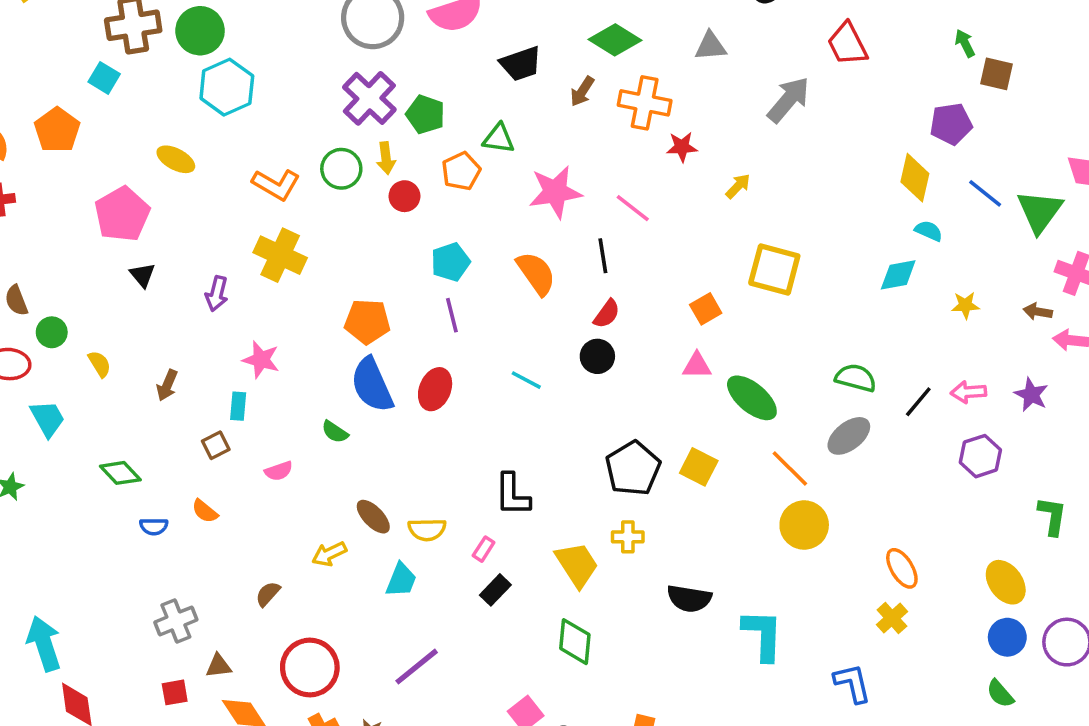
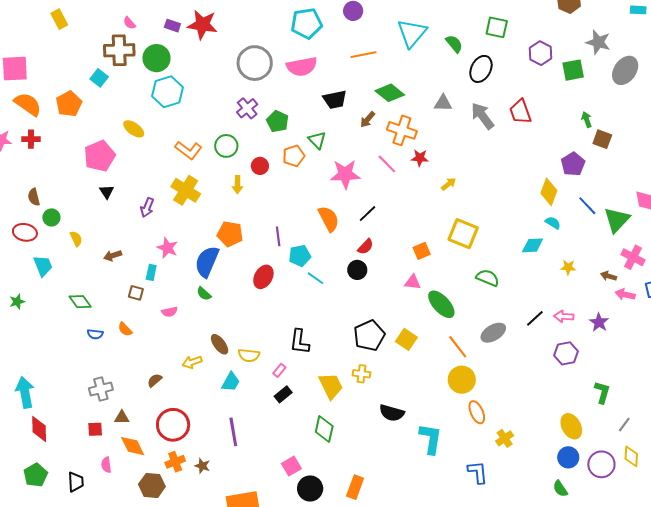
purple cross: (369, 98) -> (247, 108), size x0.7
gray arrow: (788, 100) -> (482, 116), moved, turned -84
purple pentagon: (951, 124) -> (573, 164), turned -30
green triangle: (499, 138) -> (317, 140), turned 30
yellow arrow: (386, 158) -> (238, 185), moved
pink line: (633, 208) -> (387, 164), moved
black line: (603, 256) -> (367, 214), turned 48
cyan pentagon: (451, 262) -> (300, 256), moved
green semicircle: (856, 378) -> (488, 278), moved
brown arrow: (167, 385) -> (113, 256), turned 42
blue semicircle: (372, 385) -> (207, 262), moved, turned 40
brown square: (216, 445) -> (136, 293), turned 35
orange ellipse: (902, 568) -> (477, 412), moved
purple line: (417, 667) -> (233, 432), turned -68

